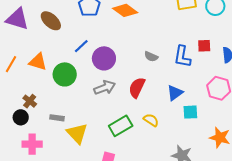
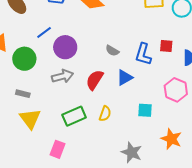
blue triangle: (175, 93) -> (125, 77), moved
gray rectangle: (57, 118) -> (23, 94), moved
yellow semicircle: (151, 120) -> (105, 114), turned 70

